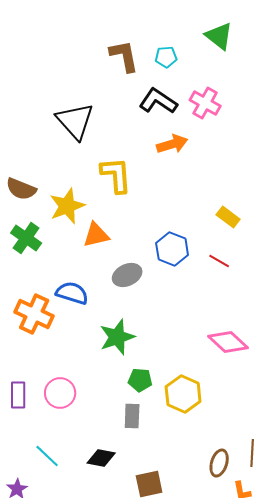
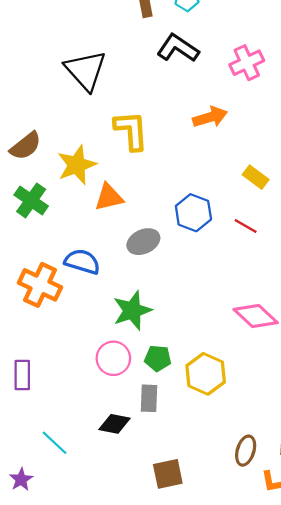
pink cross: (205, 103) -> (247, 63), moved, turned 36
orange arrow: (172, 144) -> (210, 117), moved
brown semicircle: (21, 189) -> (26, 146), turned -60
pink circle: (60, 393) -> (113, 358), moved
black diamond: (101, 458) -> (114, 424), moved

